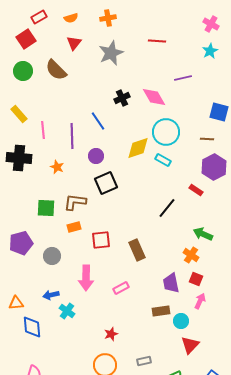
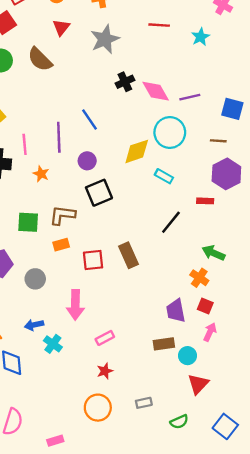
cyan star: (210, 51) -> (200, 37), moved
purple line: (183, 78) -> (190, 97), moved
black cross: (122, 98) -> (125, 82), moved
pink line: (43, 130) -> (25, 144), moved
cyan rectangle: (163, 160) -> (164, 176), moved
red rectangle: (196, 190) -> (205, 201), turned -32
brown rectangle: (137, 250) -> (128, 255), moved
pink rectangle: (121, 288) -> (105, 338), moved

